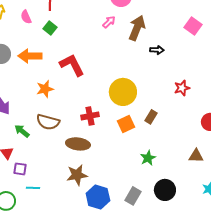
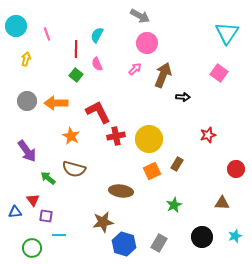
pink semicircle: (26, 17) -> (97, 64), moved
orange star: (45, 89) -> (71, 136), turned -30
red cross: (90, 116) -> (116, 136), moved
brown ellipse: (78, 144) -> (121, 191), moved
black circle: (165, 190) -> (202, 237), moved

